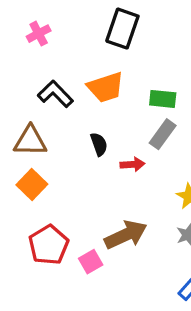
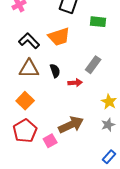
green rectangle: (163, 99) -> (98, 22), moved
brown triangle: (30, 141) -> (29, 69), moved
orange square: (32, 184) -> (25, 101), moved

